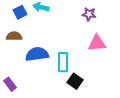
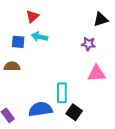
blue square: (20, 12) -> (18, 42), turned 32
blue semicircle: (37, 54) -> (40, 109), moved

